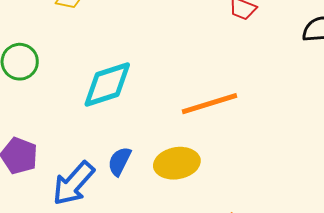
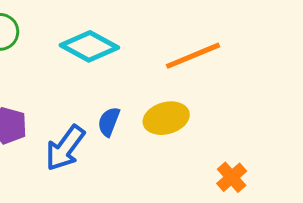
cyan diamond: (107, 84) -> (89, 46), turned 52

